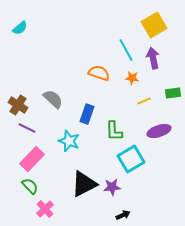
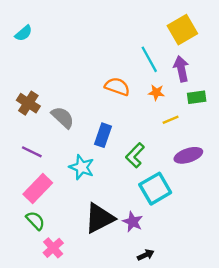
green rectangle: (173, 93) -> (197, 97), moved
brown cross: (18, 105) -> (28, 103), moved
green L-shape: (114, 131) -> (135, 155), turned 45
purple star: (112, 187) -> (133, 222), turned 30

